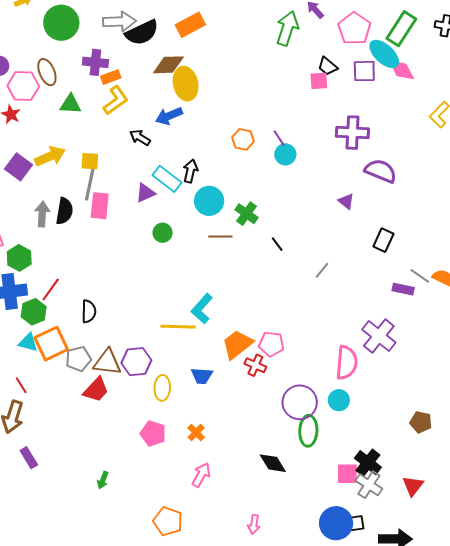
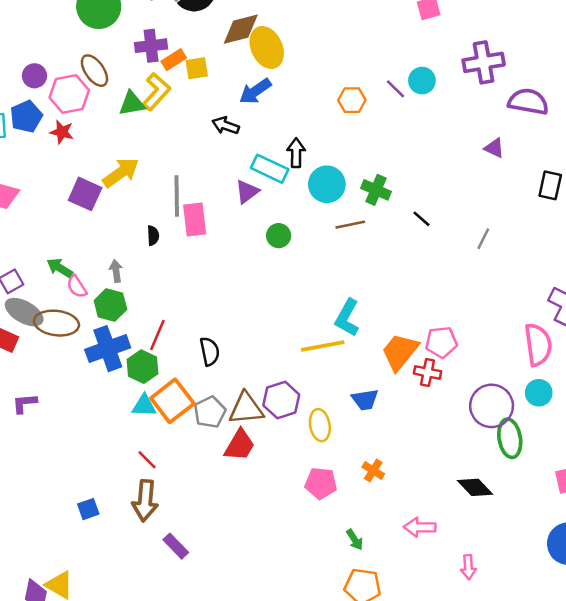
yellow L-shape: (116, 100) -> (156, 92), moved
cyan circle: (285, 154) -> (422, 81), moved
yellow square: (90, 161) -> (197, 68), moved
black semicircle: (64, 211) -> (153, 236), size x0.6
gray arrow: (42, 214) -> (116, 271), moved, size x0.7
pink arrow: (201, 475) -> (420, 527), moved, turned -105
green arrow: (103, 480) -> (355, 540), moved, turned -42

